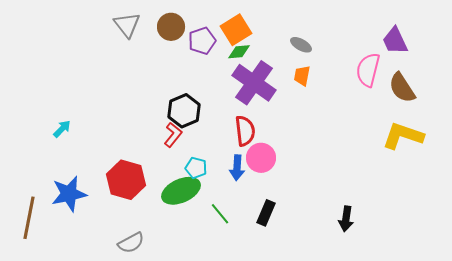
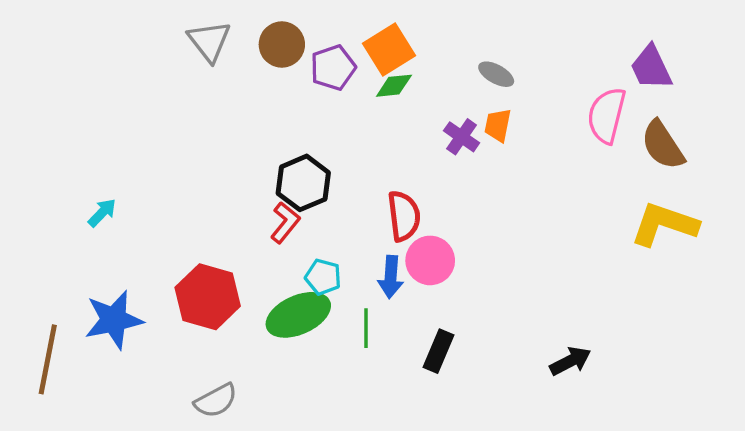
purple cross: (254, 83) -> (462, 137), moved, size x0.5
green line: (220, 214) -> (366, 328), moved, turned 40
black arrow: (346, 219) -> (570, 361), turned -125

